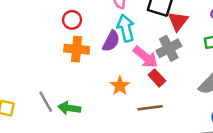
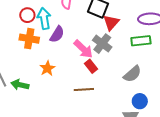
cyan arrow: (126, 28) -> (44, 18), moved
gray cross: (169, 48) -> (102, 44), turned -30
orange star: (120, 86) -> (47, 68), moved

